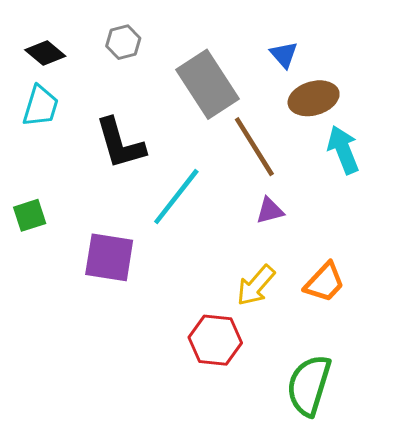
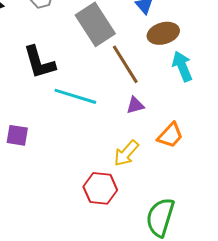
cyan line: (176, 197) -> (75, 96), turned 69
purple square: (109, 257) -> (17, 135), moved, size x0.7
orange trapezoid: (324, 282) -> (170, 135), moved

